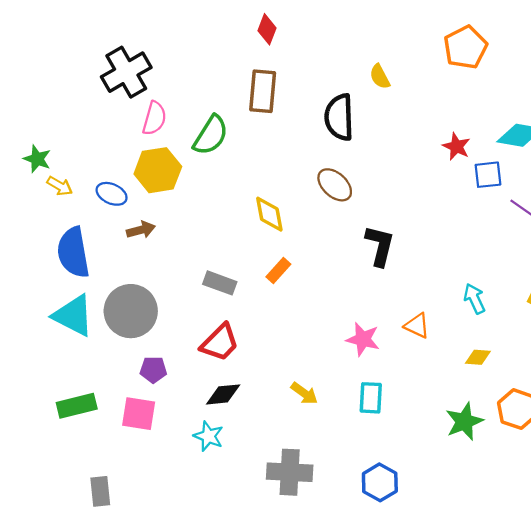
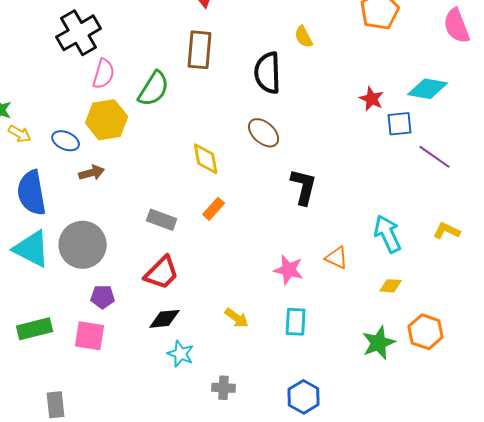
cyan arrow: (474, 299) -> (388, 234), size x1.4
cyan star: (208, 436) -> (181, 354), moved
gray cross: (290, 472) -> (224, 388), size x0.6

